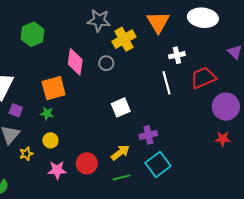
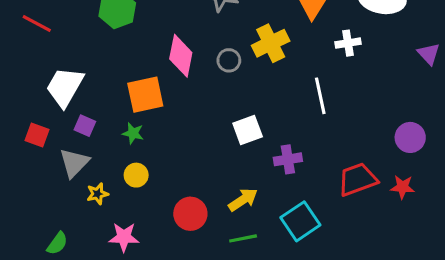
yellow cross: (124, 39) -> (271, 43), moved
white cross: (177, 55) -> (348, 43), moved
red trapezoid: (203, 78) -> (358, 179), moved
purple circle: (226, 107) -> (410, 137), size x0.7
purple cross: (148, 135) -> (288, 159), moved
pink star: (57, 170) -> (124, 237), moved

